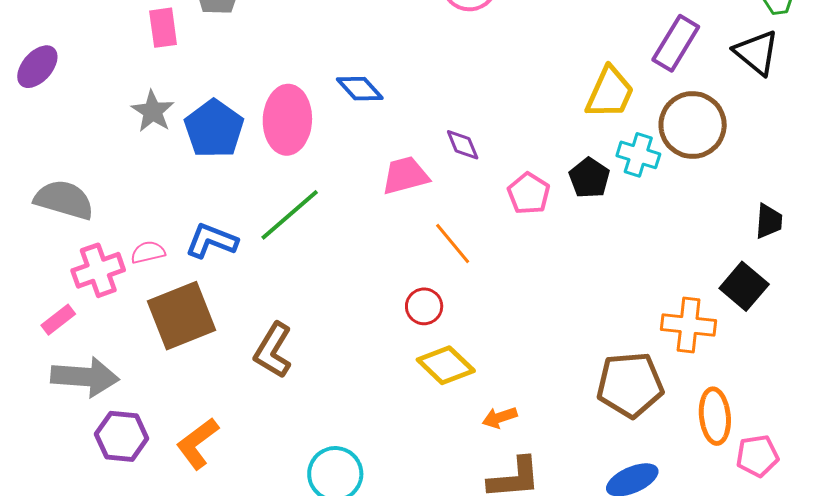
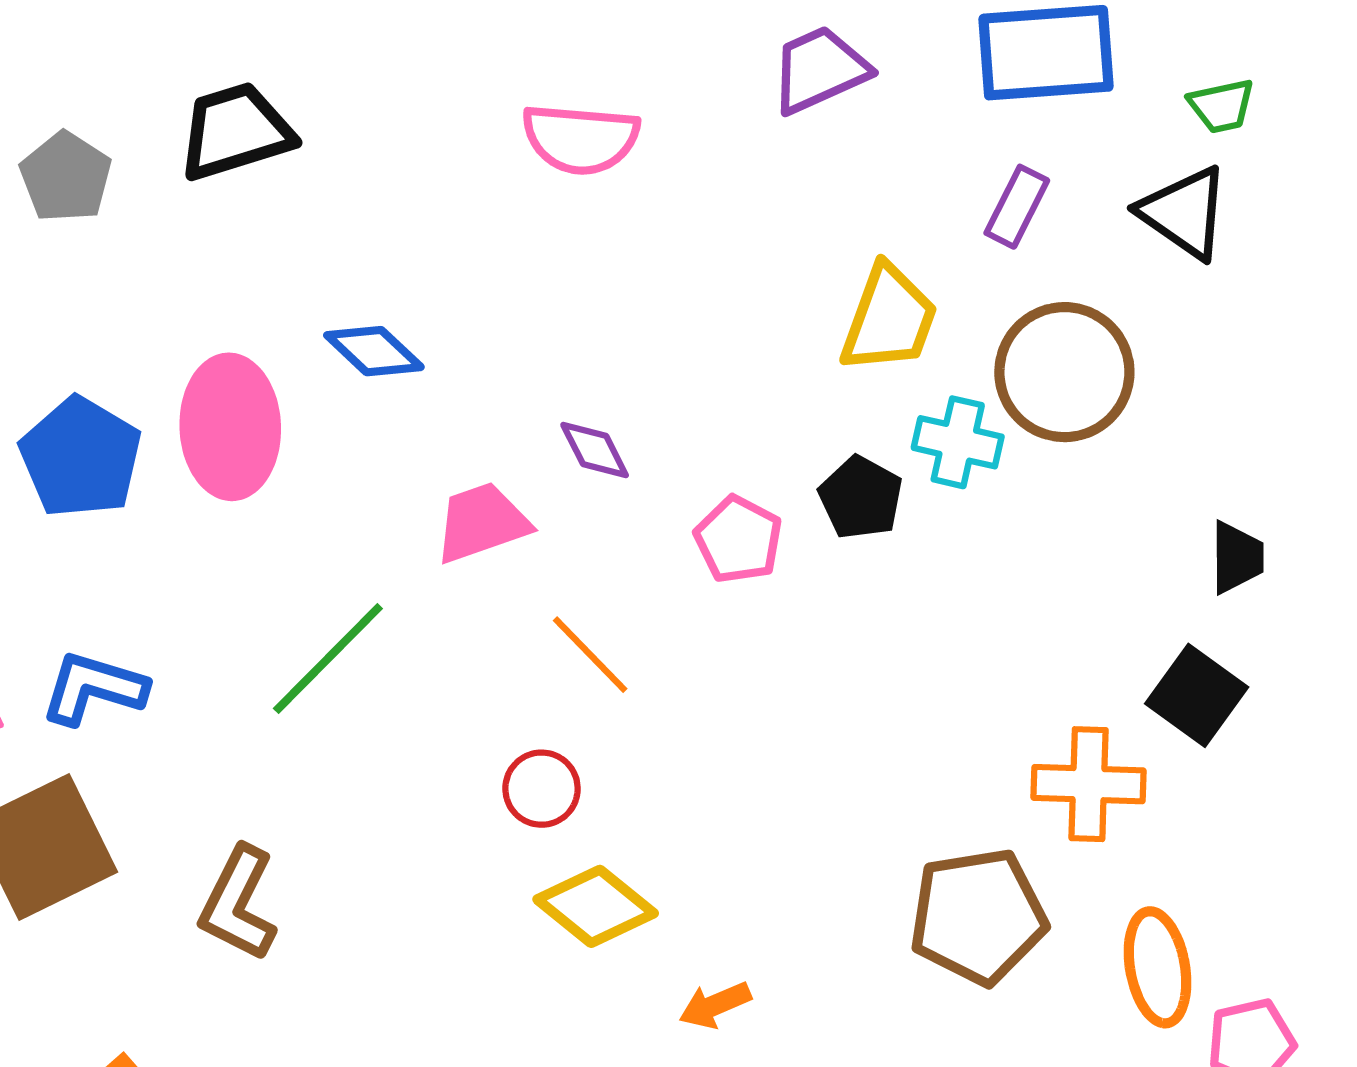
purple rectangle: (676, 43) -> (1017, 207), size x0.7
green line: (290, 215) -> (328, 658), moved

